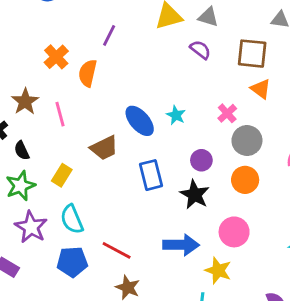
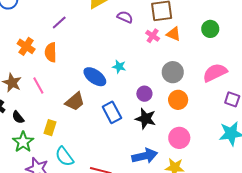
purple line: (109, 35) -> (59, 23), turned 35
pink cross: (227, 113) -> (153, 36), moved

